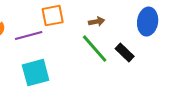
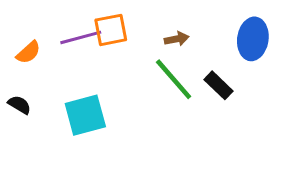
purple line: (29, 36) -> (81, 37), moved

